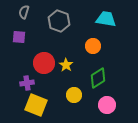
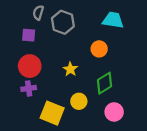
gray semicircle: (24, 12) -> (38, 13), moved
purple square: (19, 37) -> (29, 35), moved
red circle: (44, 63) -> (30, 66), moved
yellow square: (36, 105) -> (52, 113), moved

